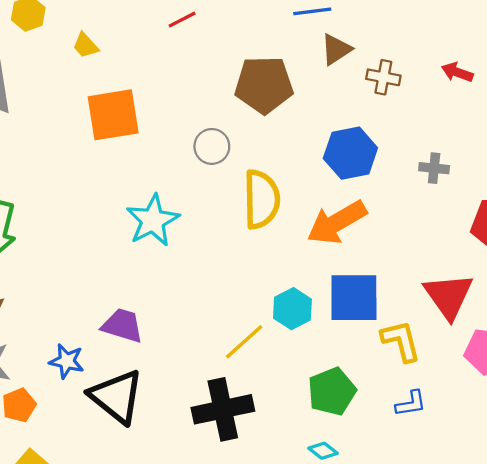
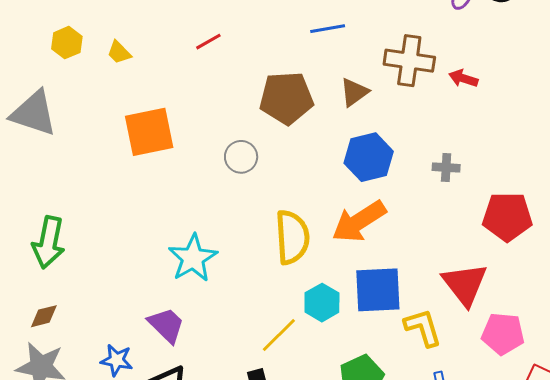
yellow trapezoid: (85, 45) -> (119, 52), moved
brown triangle: (336, 49) -> (354, 92), moved
brown cross: (383, 77) -> (409, 61), moved, size x1.6
yellow semicircle: (262, 199) -> (292, 237), moved
cyan star: (153, 220) -> (193, 258), moved
purple trapezoid: (122, 325) -> (166, 325), turned 30

